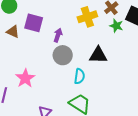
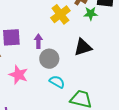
cyan semicircle: (79, 76) -> (57, 82), moved, turned -49
pink star: (25, 78) -> (18, 75), moved

